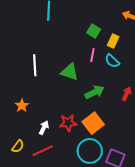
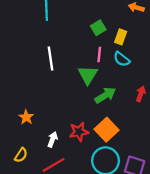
green square: (94, 31) -> (98, 28), turned 32
white line: (35, 65) -> (51, 58), moved
green triangle: (70, 72) -> (88, 75), moved, turned 48
yellow semicircle: (18, 146) -> (21, 155), moved

